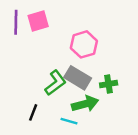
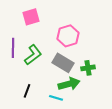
purple line: (16, 22) -> (13, 48), moved
green L-shape: (55, 83) -> (33, 55), moved

